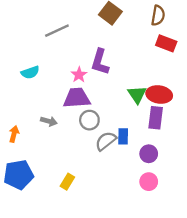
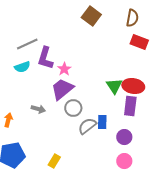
gray line: (57, 31) -> (27, 44), moved
purple L-shape: (100, 62) -> (45, 58), moved
purple trapezoid: (77, 98) -> (62, 89), turned -35

